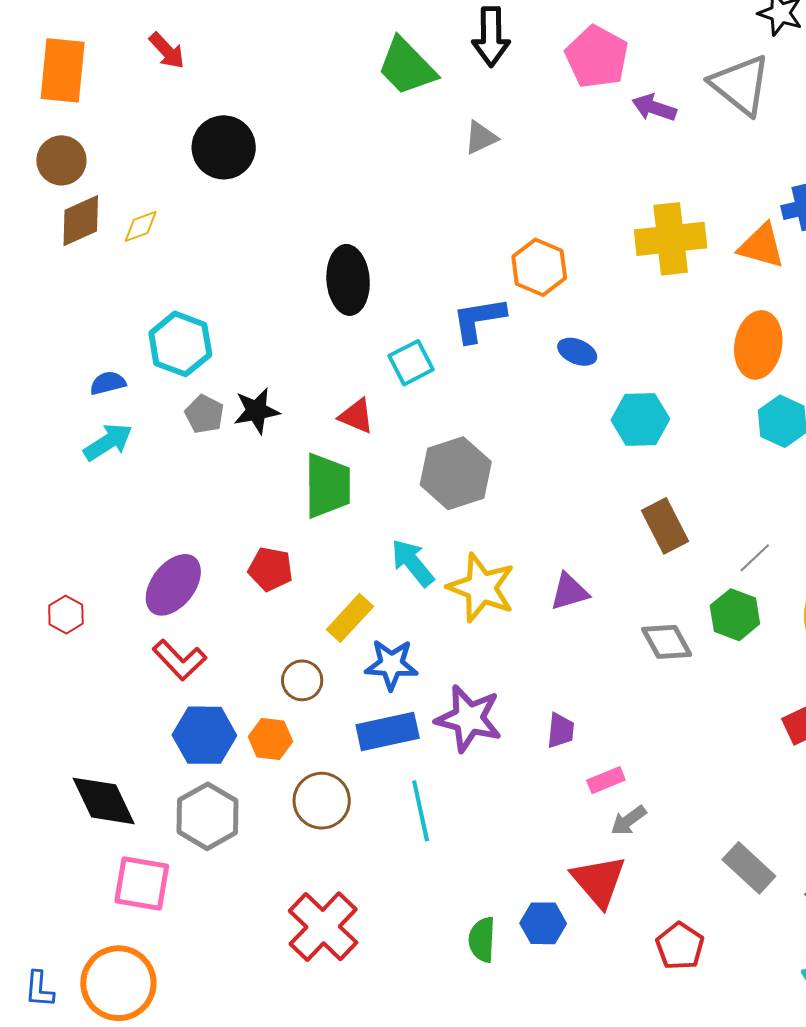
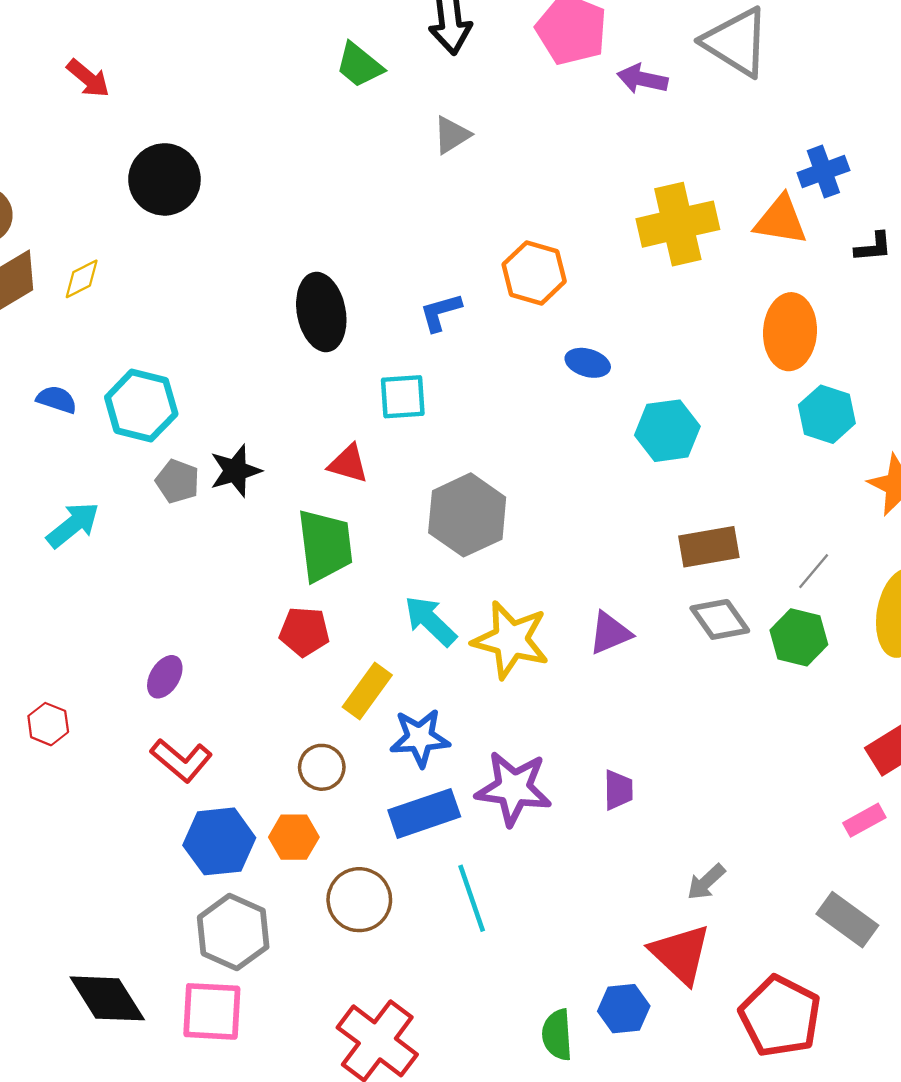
green trapezoid: (407, 67) -> (359, 65), size x0.7
blue L-shape: (479, 320) -> (441, 312), moved, size x0.7
cyan square: (411, 363) -> (403, 397), turned 30
blue semicircle: (108, 383) -> (57, 400), moved, turned 39
brown rectangle: (665, 526) -> (709, 547), turned -66
red pentagon: (271, 569) -> (304, 632), moved
purple ellipse: (173, 585) -> (165, 677), size x0.6
gray diamond: (667, 642) -> (720, 619), moved
pink rectangle: (606, 780) -> (864, 820), moved
black diamond: (104, 801) -> (107, 998), moved
pink square: (142, 883) -> (212, 1011), moved
red pentagon: (680, 946) -> (780, 1016), size x1.5

